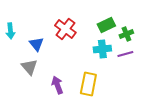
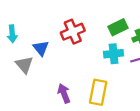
red cross: (65, 29) -> (73, 32), turned 30
gray triangle: (29, 67) -> (24, 65), moved

